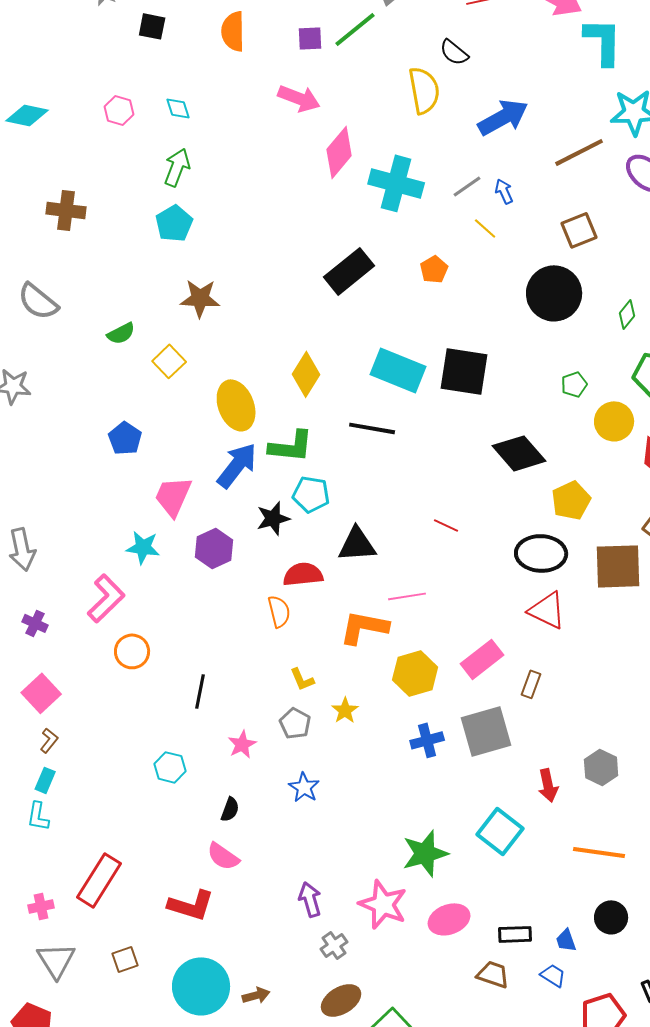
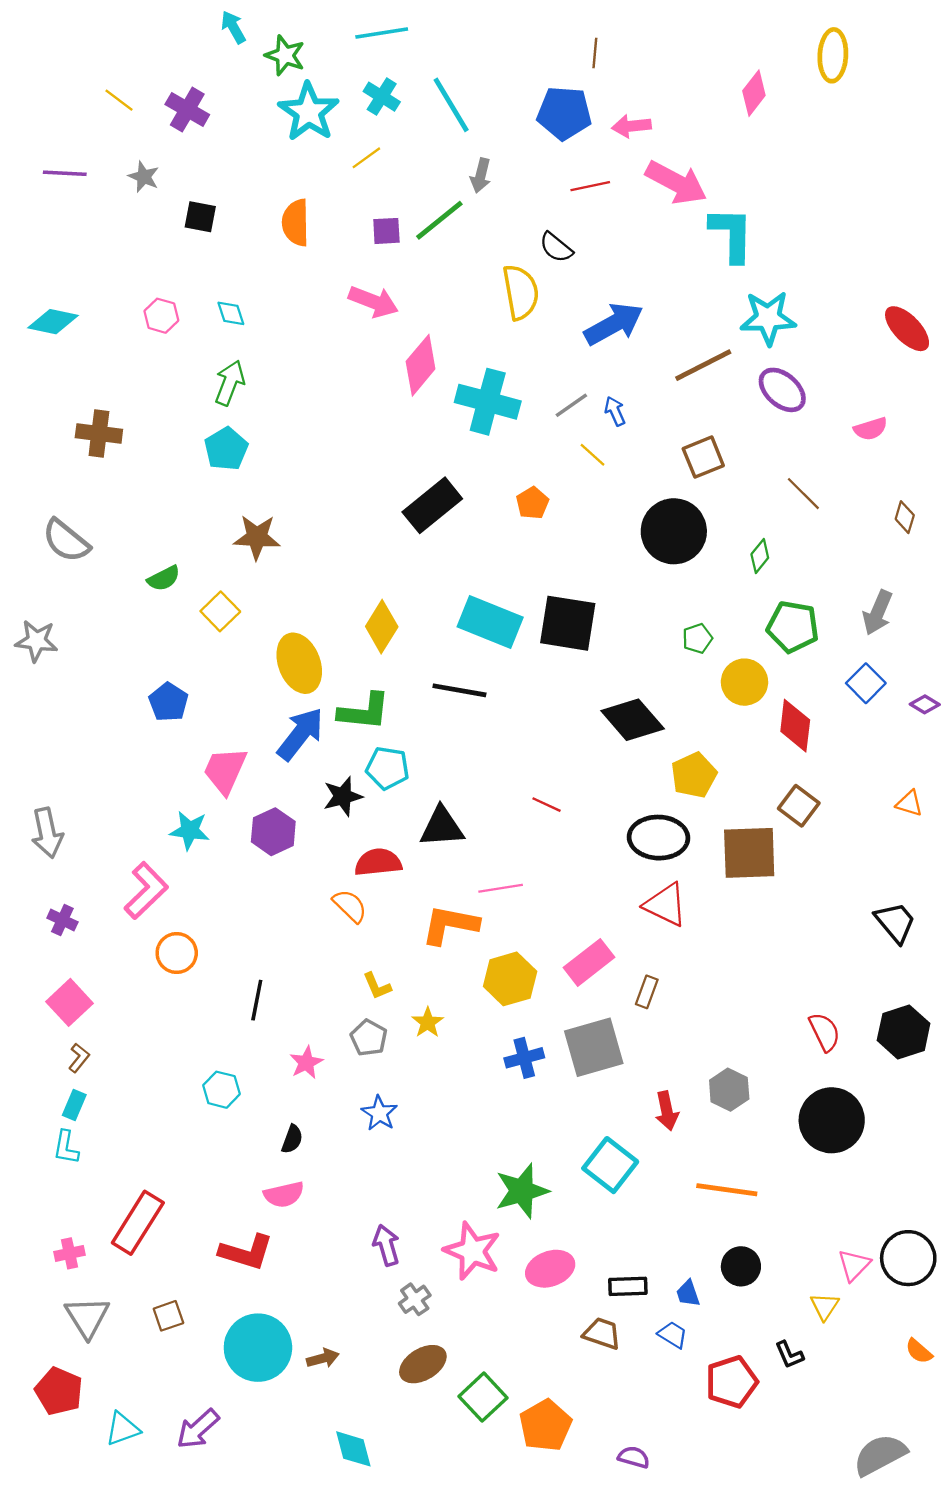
orange semicircle: (279, 611) -> (350, 906), turned -32
pink semicircle: (223, 856) -> (284, 1194), turned -48

